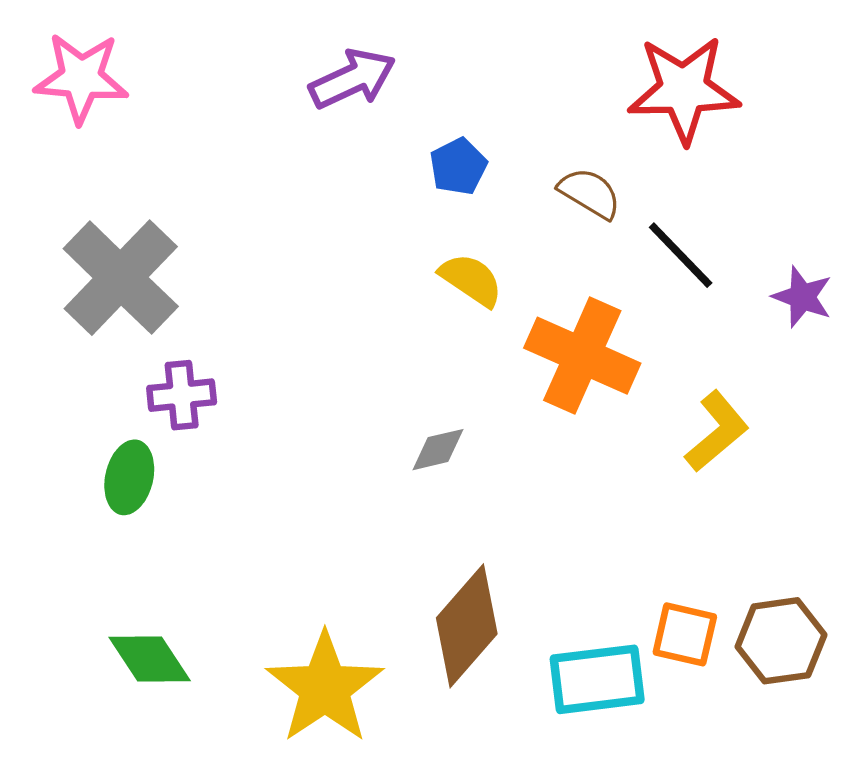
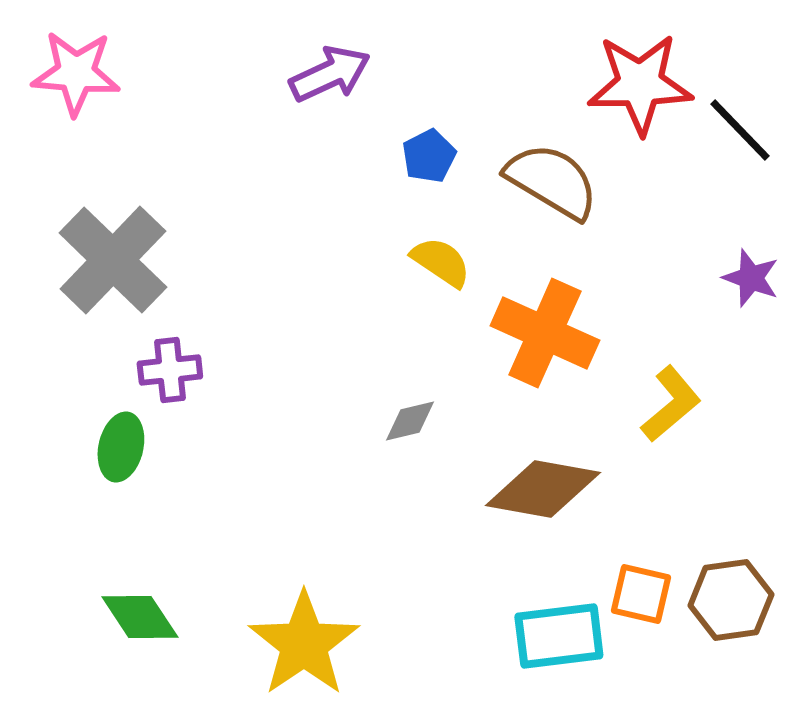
brown semicircle: (590, 193) -> (552, 181), size x1.6
black line: (681, 255) -> (740, 130), moved
brown diamond: (467, 626) -> (543, 489), moved, turned 59

